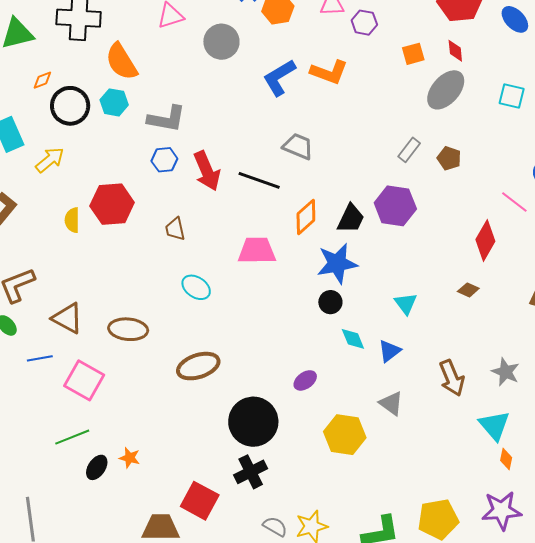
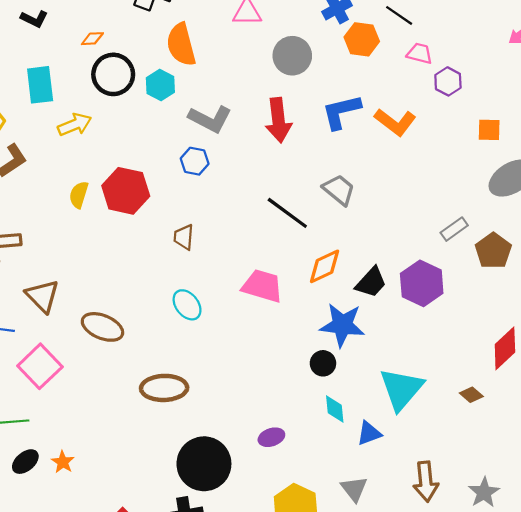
brown pentagon: (449, 158) -> (493, 251), size x1.4
red arrow: (207, 171) -> (278, 120), moved
cyan triangle: (406, 304) -> (401, 389), size x1.8

